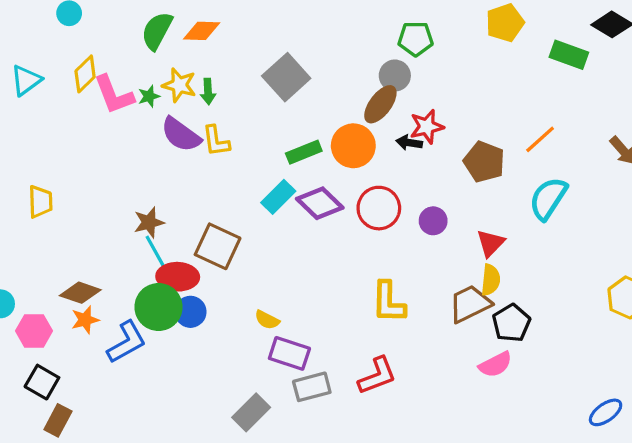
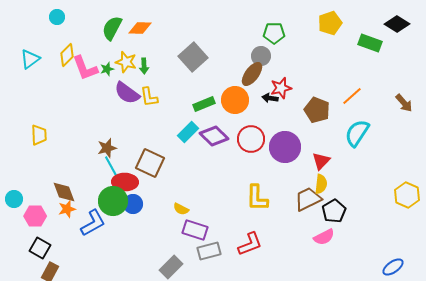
purple circle: (433, 221) -> (285, 147), size x1.8
brown diamond: (80, 293) -> (64, 192), turned 50

